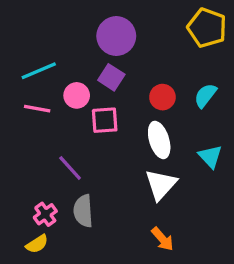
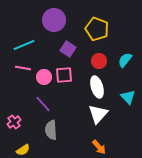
yellow pentagon: (207, 28) -> (97, 29), moved
purple circle: (116, 36) -> (54, 20), moved
pink circle: (77, 95) -> (44, 77), moved
pink cross: (45, 214) -> (14, 122), moved

